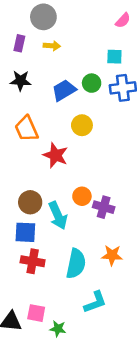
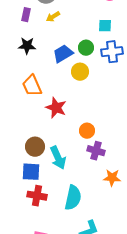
yellow arrow: (52, 46) -> (53, 17), turned 144
yellow circle: (82, 125) -> (80, 72), moved
orange circle: (82, 196) -> (87, 131), moved
orange star: (112, 255) -> (112, 178), moved

